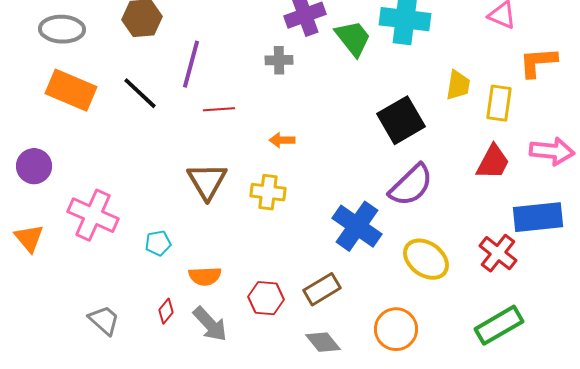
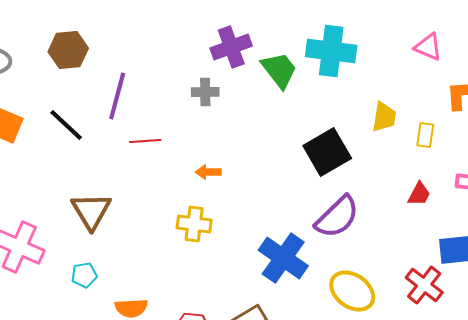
yellow rectangle: (499, 103) -> (425, 135), size x0.7
red trapezoid: (493, 162) -> (419, 194), size x0.7
brown triangle: (207, 181) -> (91, 211), moved

